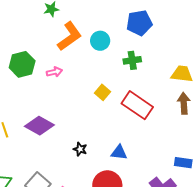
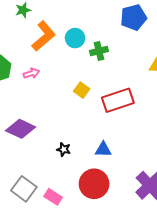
blue pentagon: (139, 23) -> (134, 17), moved
green cross: (132, 60) -> (99, 51), moved
red rectangle: (137, 105) -> (118, 100), turned -48

